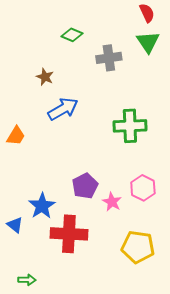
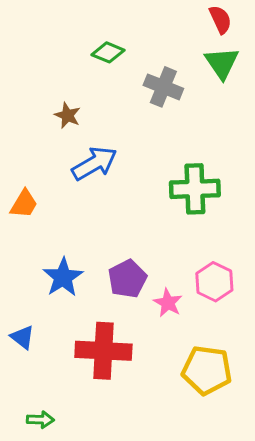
gray cross: (109, 58) -> (163, 87), turned 30
blue star: (42, 206) -> (63, 277), moved

